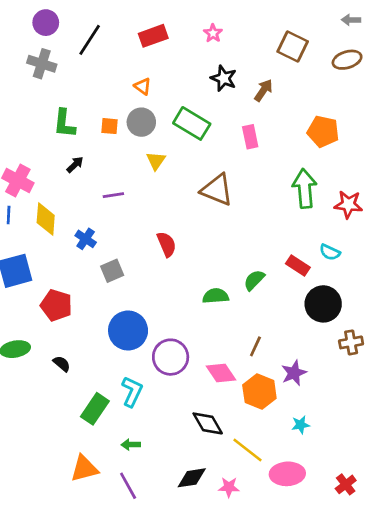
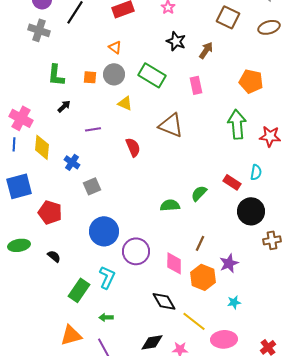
yellow triangle: (156, 161) -> (125, 103), turned -42
red semicircle: (167, 244) -> (133, 147), moved
cyan semicircle: (330, 252) -> (256, 172), turned -105
pink diamond: (221, 373) -> (174, 263), turned 35

